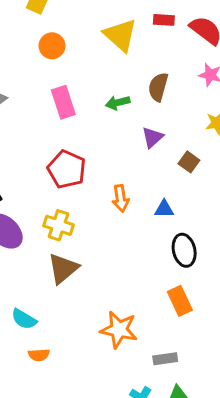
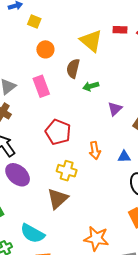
brown semicircle: (158, 87) -> (73, 69), moved
pink rectangle: (63, 102) -> (41, 86), moved
yellow cross: (58, 225) -> (67, 171), moved
cyan semicircle: (24, 319) -> (32, 233), size x1.4

